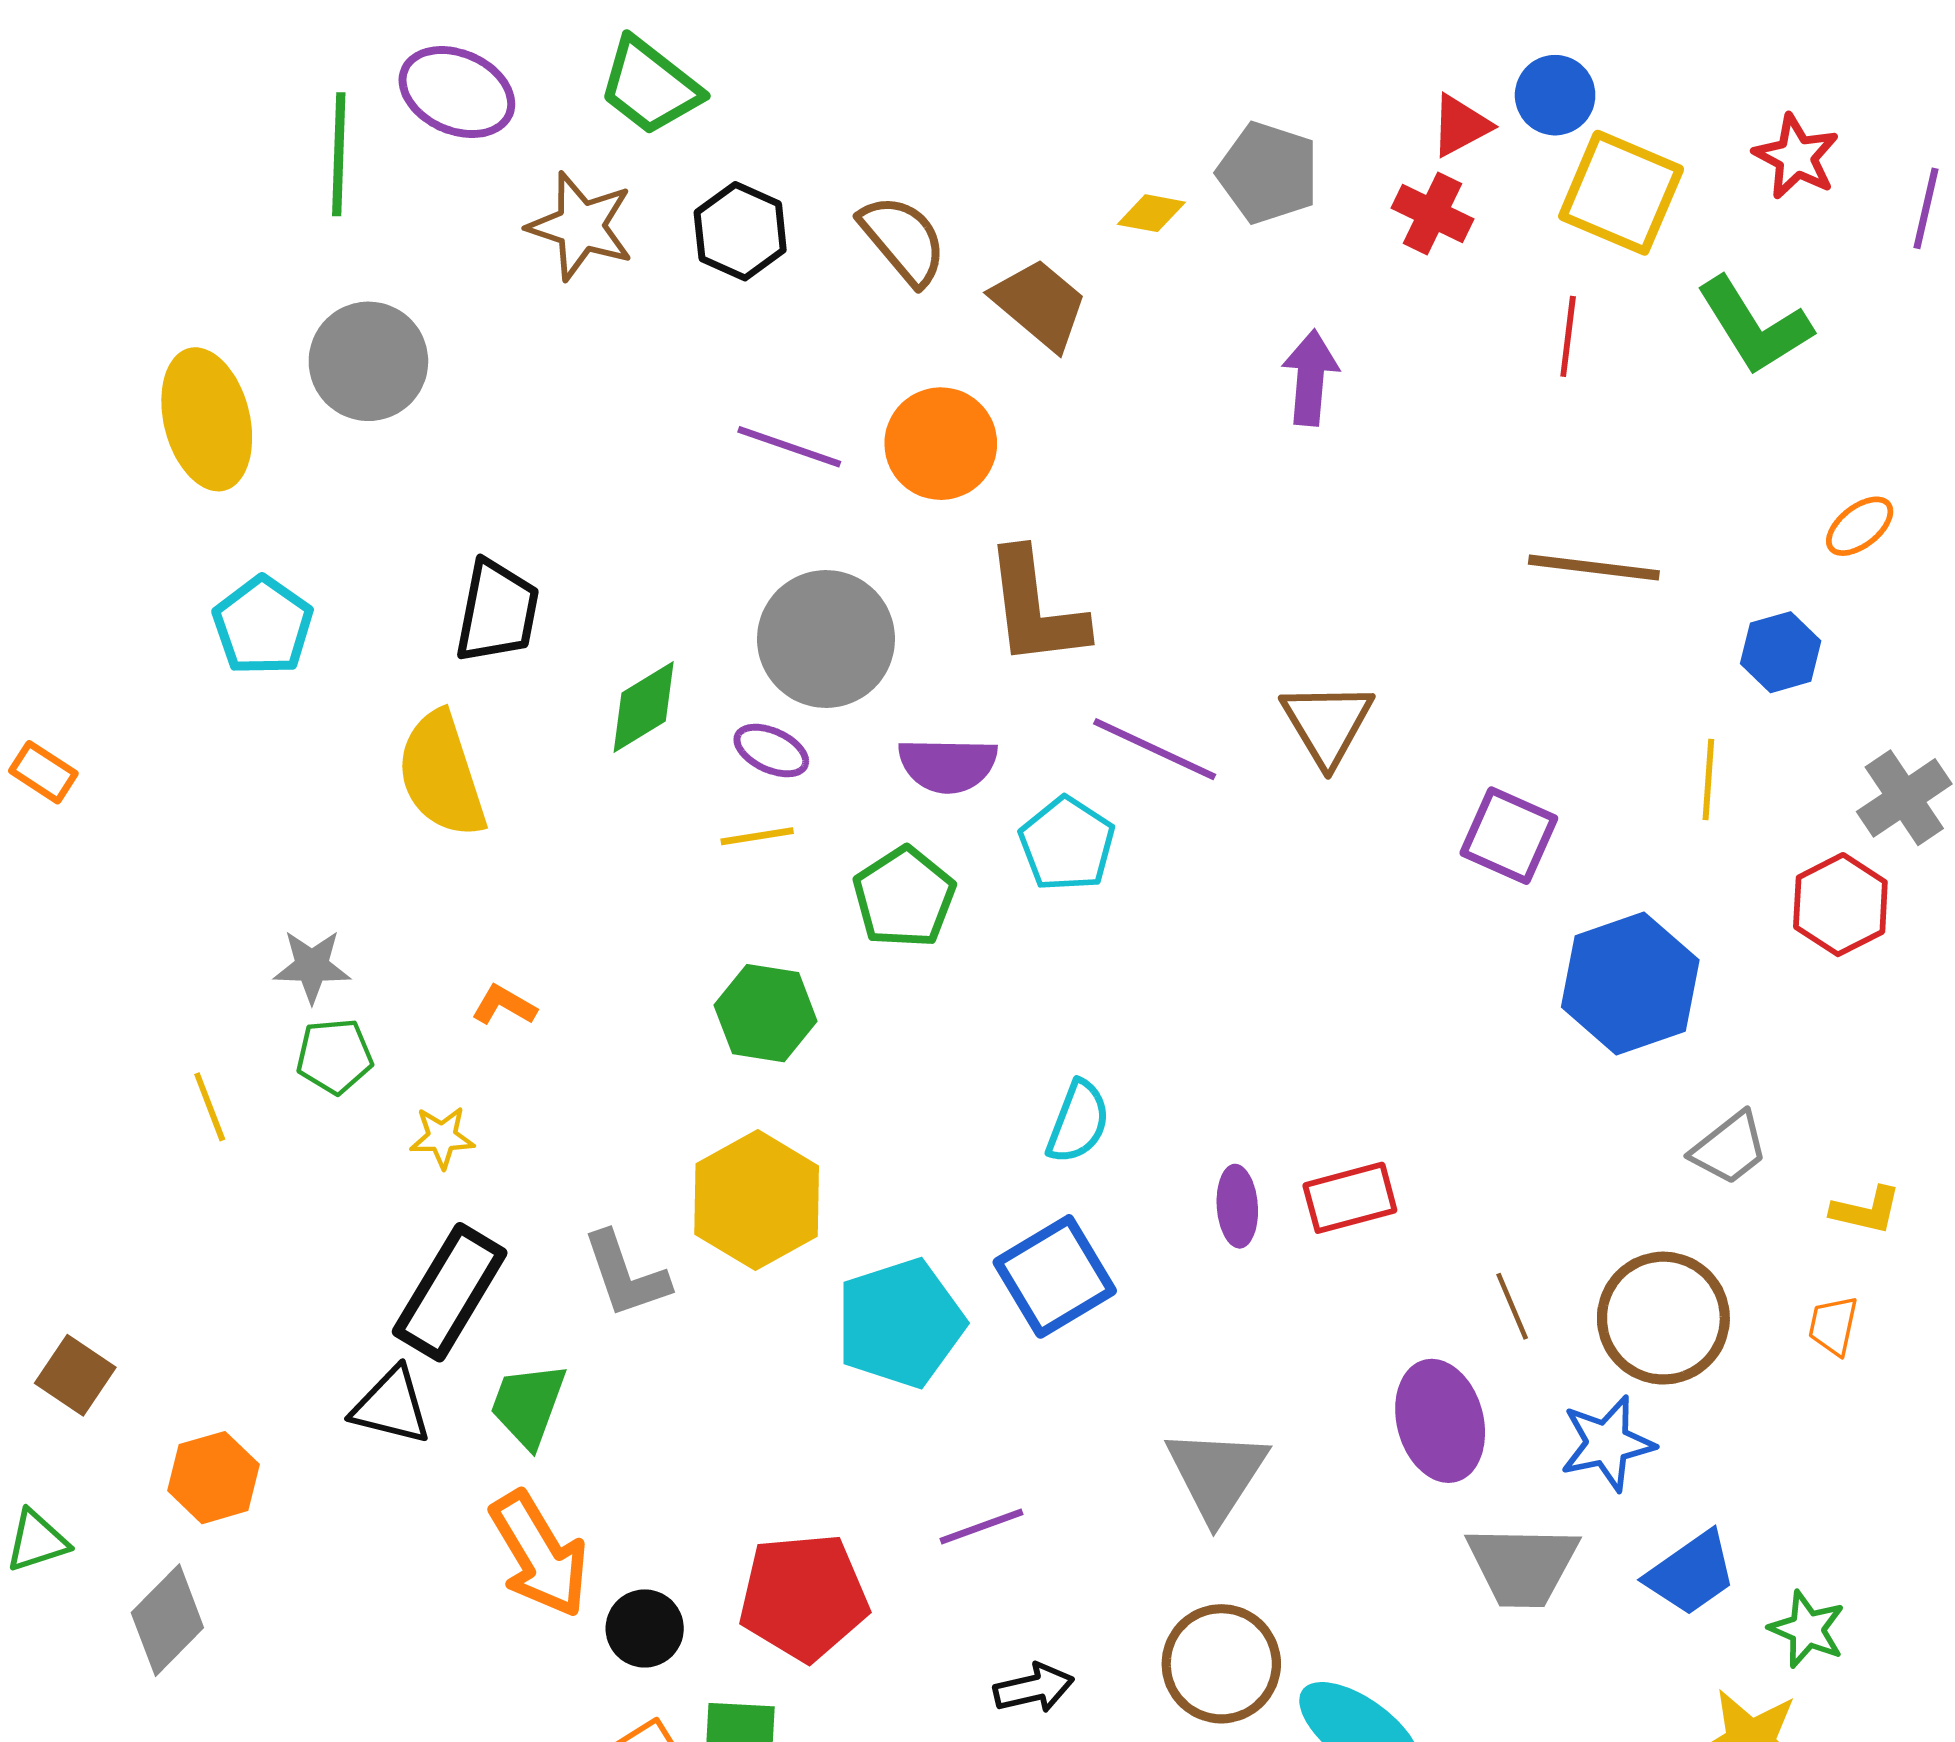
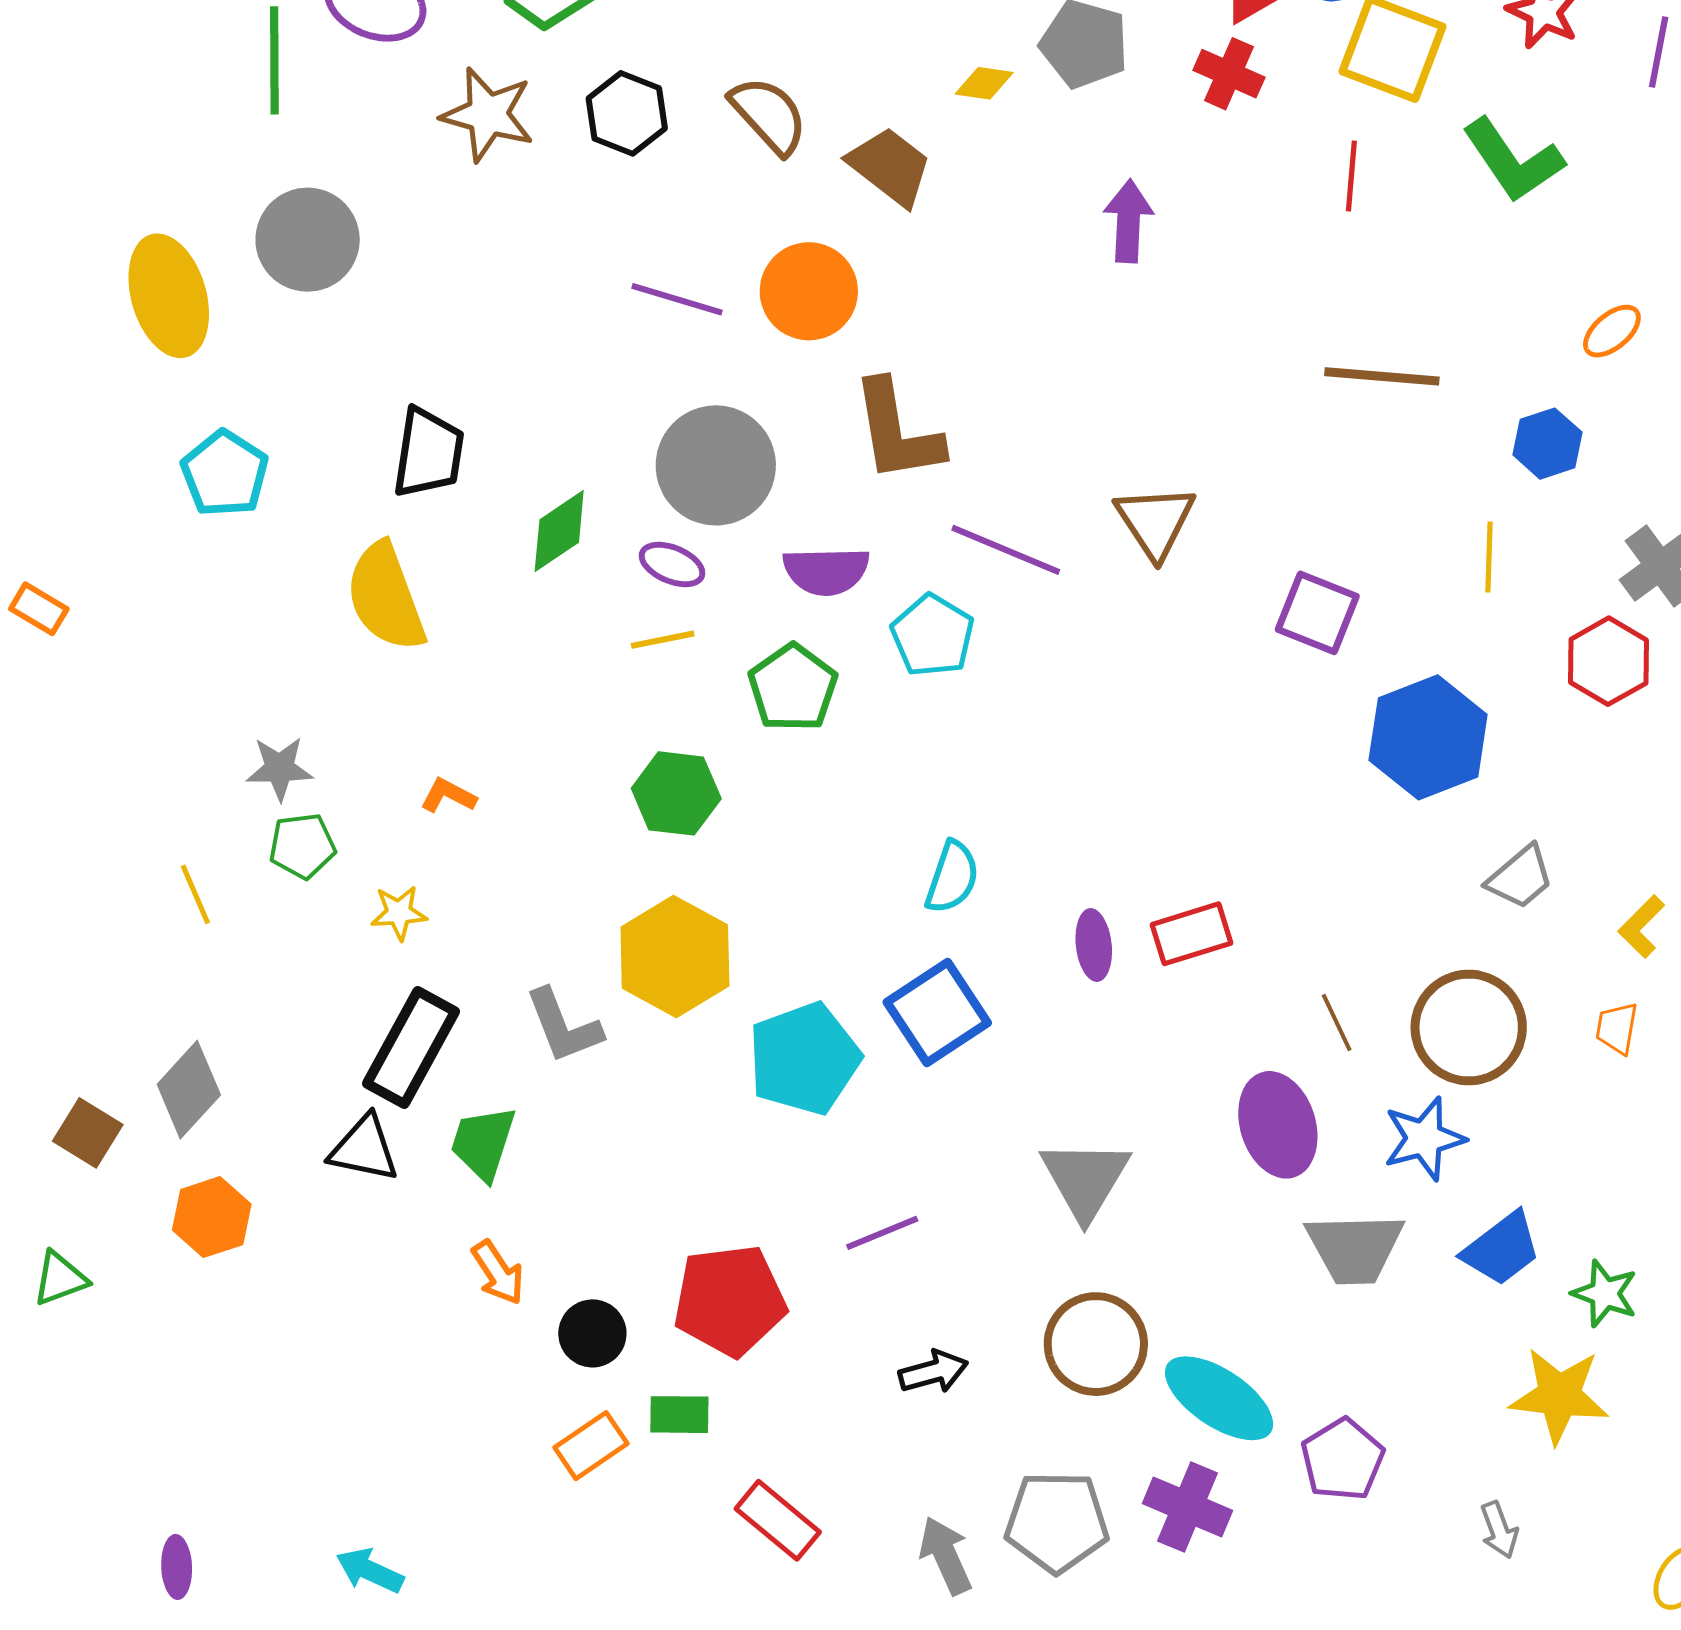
yellow L-shape: (1866, 1210) -> (1641, 927), turned 124
orange arrow: (539, 1554) -> (498, 1273), size x0.6
gray diamond: (167, 1620) -> (189, 1090), moved

